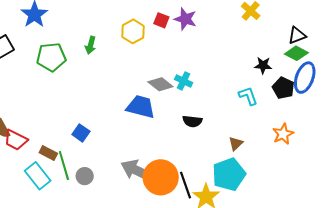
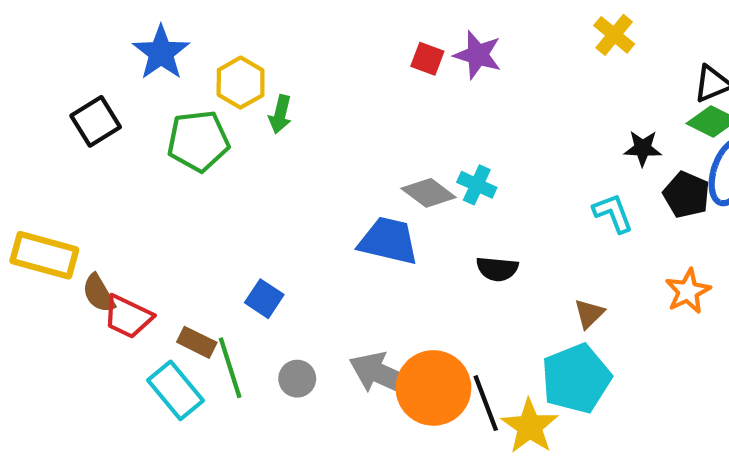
yellow hexagon: (133, 31) -> (241, 83), moved
gray circle: (85, 176) -> (297, 379), moved

